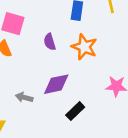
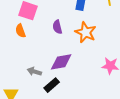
black rectangle: (75, 111) -> (52, 85), moved

